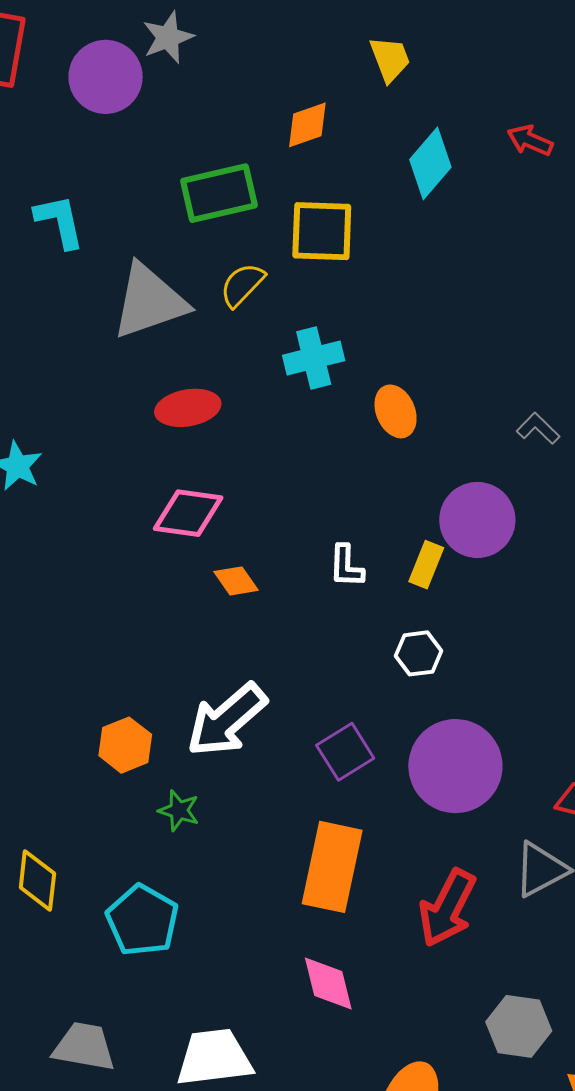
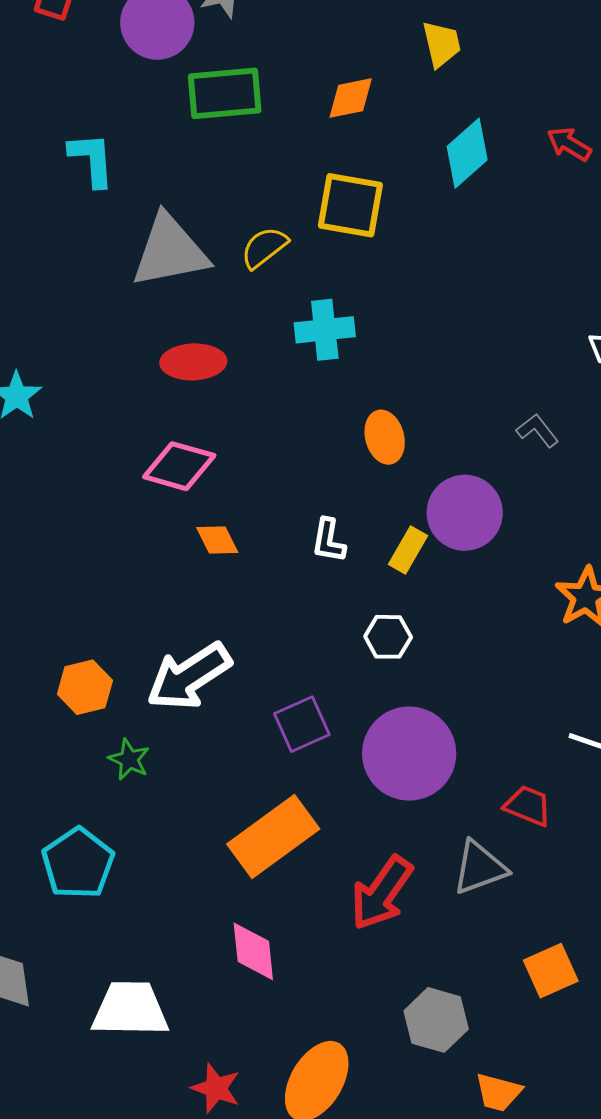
green rectangle: (219, 193) -> (225, 93), moved
orange ellipse: (396, 411) -> (385, 437), moved
orange rectangle: (332, 867) -> (273, 836), turned 34

